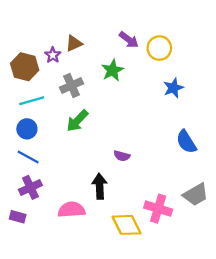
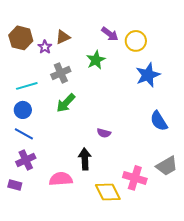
brown hexagon: (25, 67) -> (21, 38), moved
blue star: (173, 88) -> (148, 75), size x1.4

